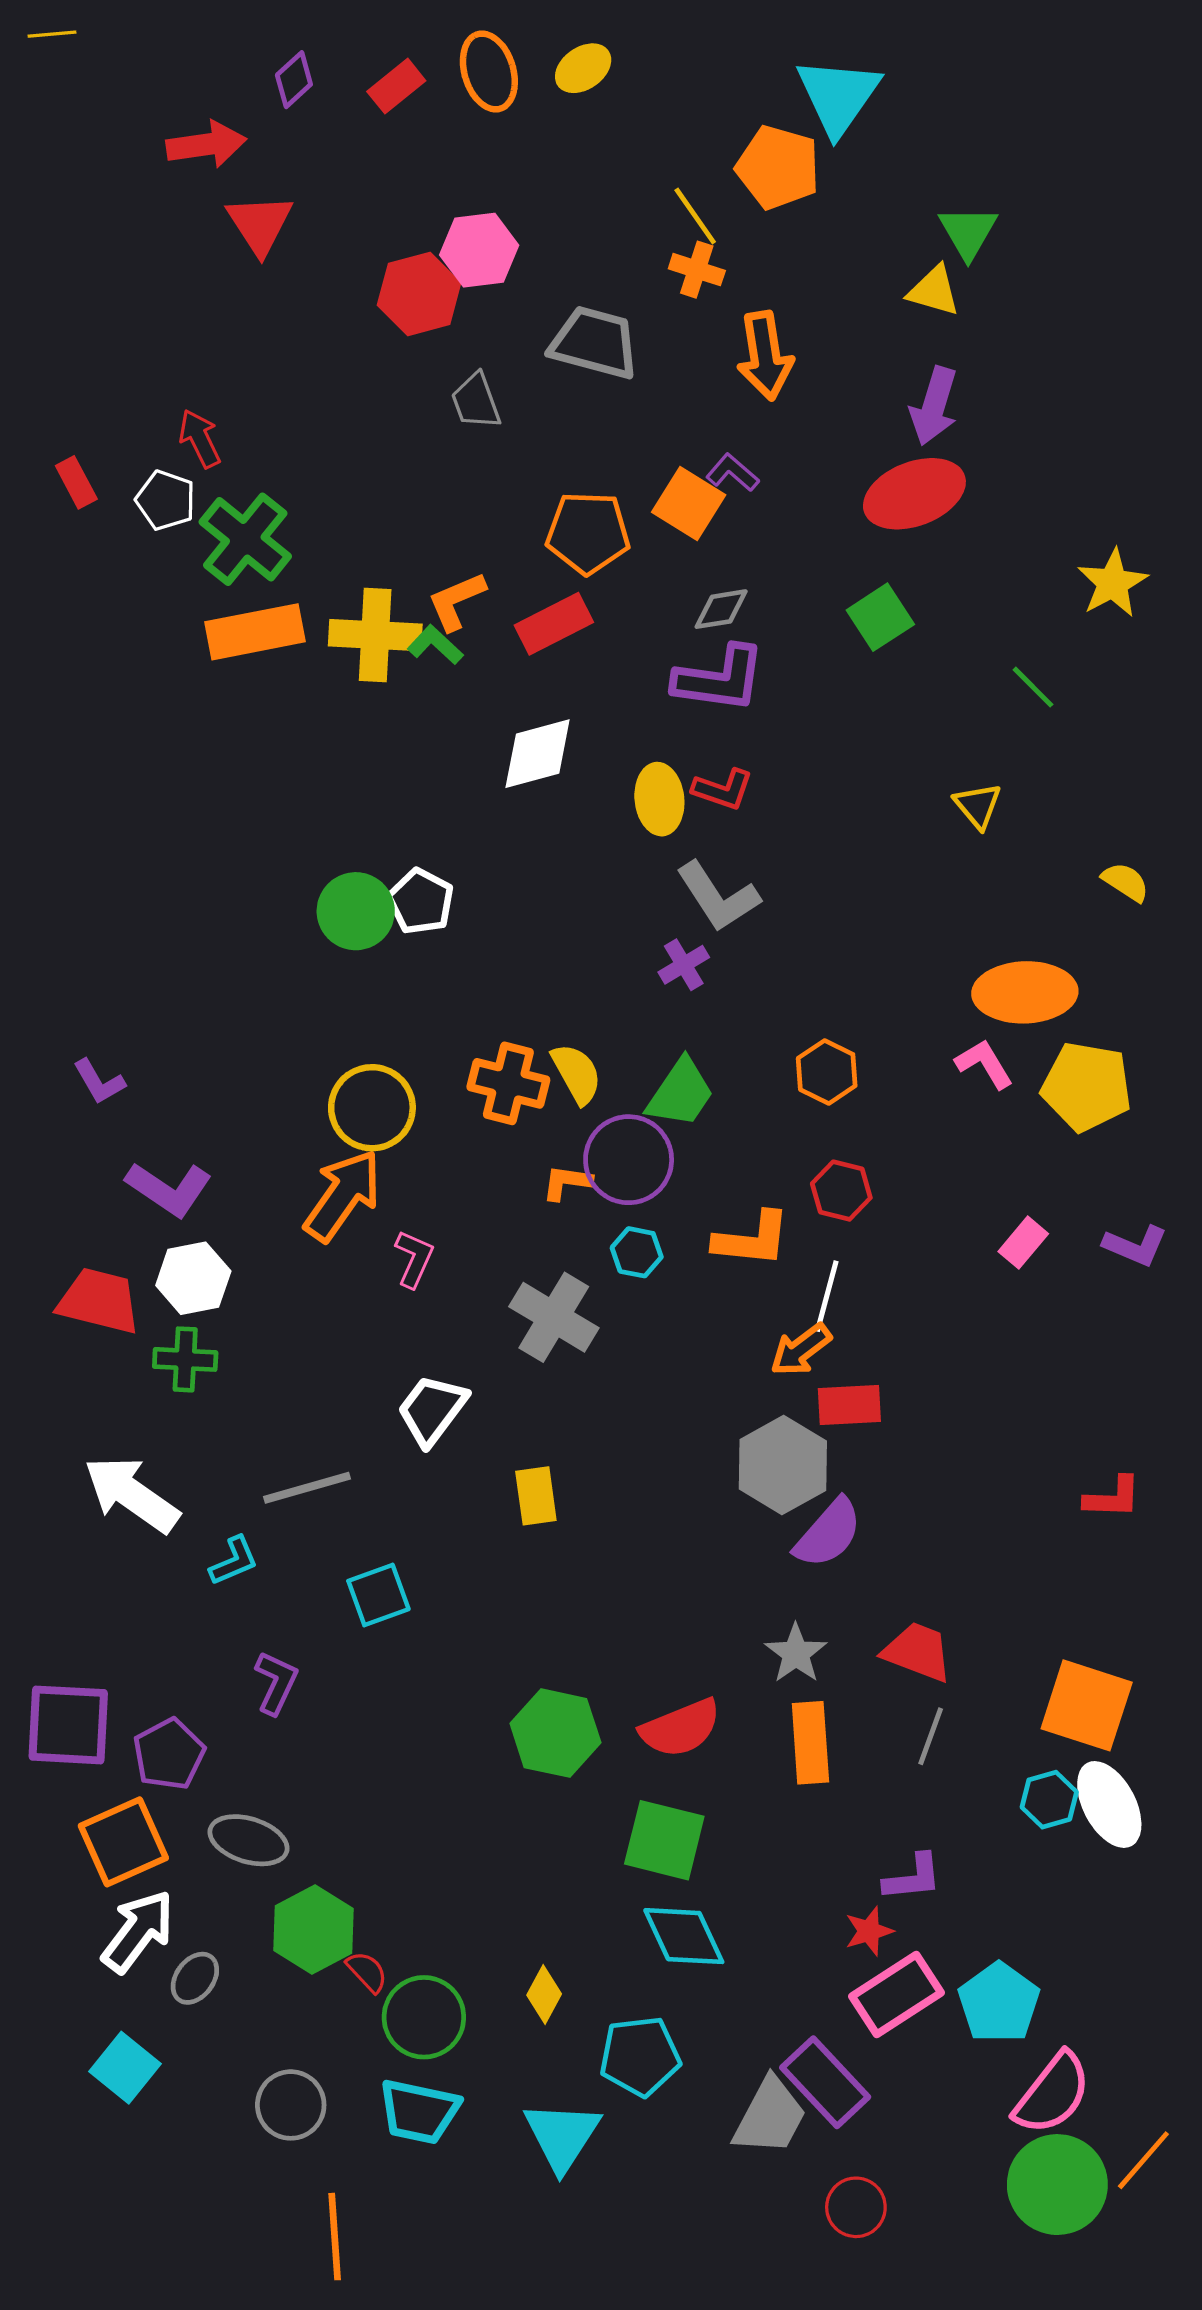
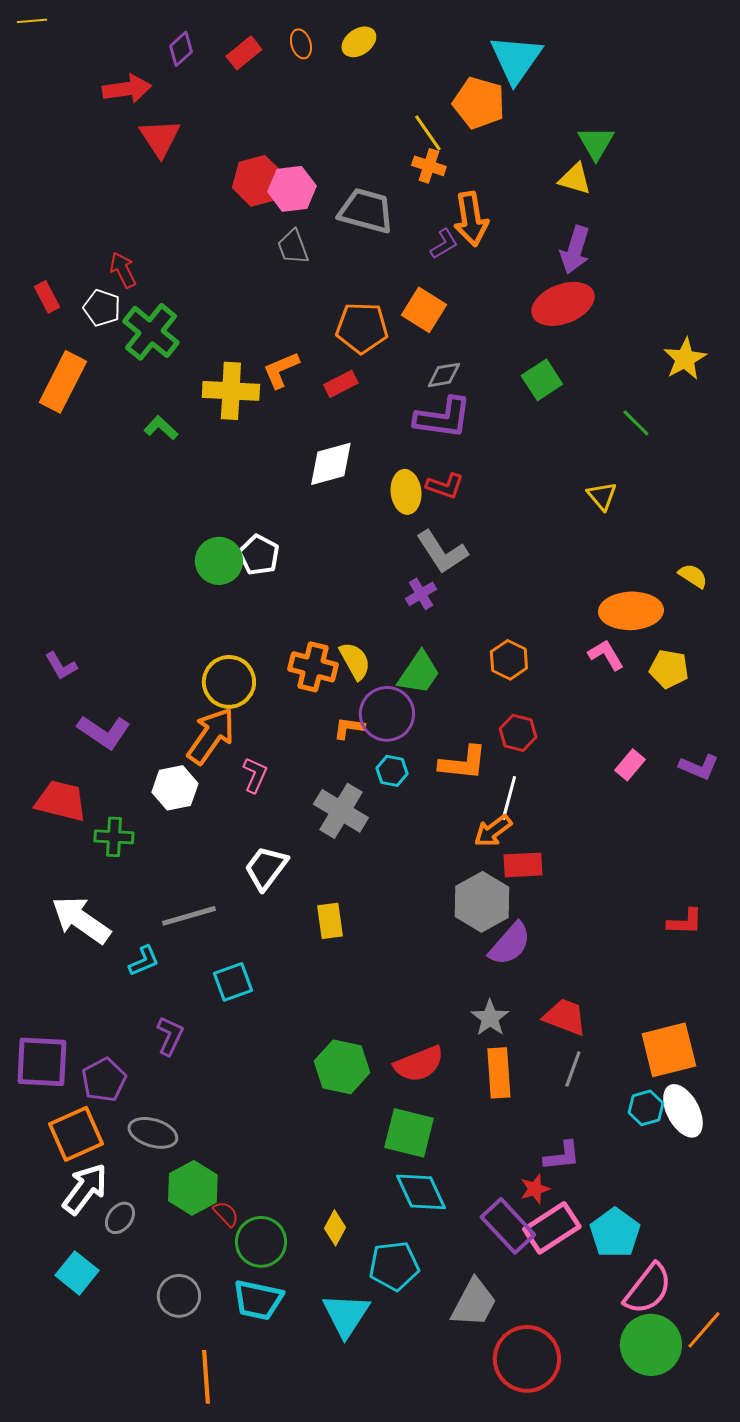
orange ellipse: (489, 71) -> (301, 44), size x0.6
pink hexagon: (479, 250) -> (292, 189), moved
purple L-shape: (733, 473) -> (444, 244), moved, turned 108
red rectangle: (554, 624) -> (341, 384), size x0.7
orange rectangle: (255, 632) -> (63, 382), moved, turned -52
green L-shape: (435, 645) -> (161, 428), moved
yellow semicircle: (1126, 882) -> (693, 576), moved
yellow pentagon: (1087, 1087) -> (669, 669), size x0.7
white hexagon: (193, 1278) -> (175, 788), moved
orange square: (1087, 1705) -> (669, 1050), turned -32
purple rectangle: (825, 2082) -> (508, 1226), moved
red circle: (856, 2207) -> (527, 1359), size x1.8

